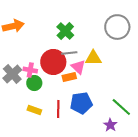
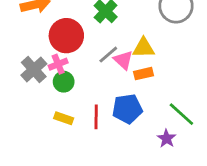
gray line: (69, 53) -> (108, 55), moved, turned -35
red circle: (53, 62) -> (66, 36), moved
pink cross: (30, 70) -> (58, 64), turned -32
orange rectangle: (69, 77) -> (144, 74), moved

